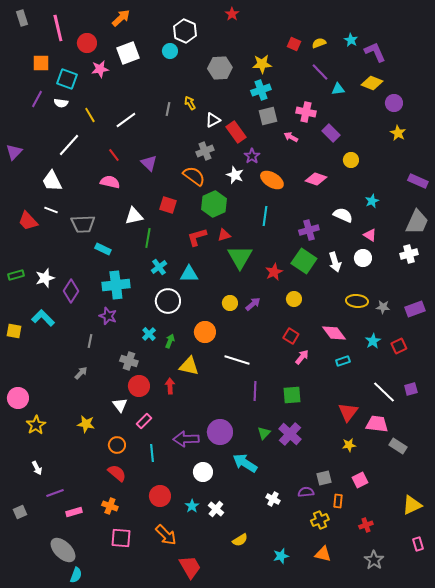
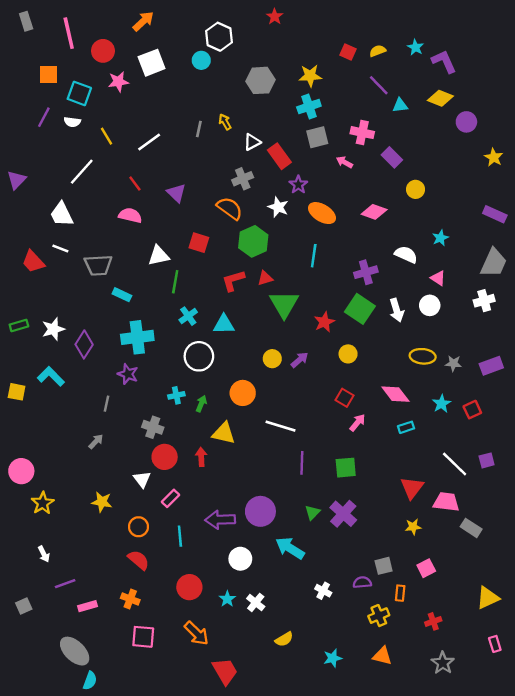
yellow star: (398, 133) -> (494, 157), moved
cyan cross: (149, 334) -> (176, 395), turned 32

